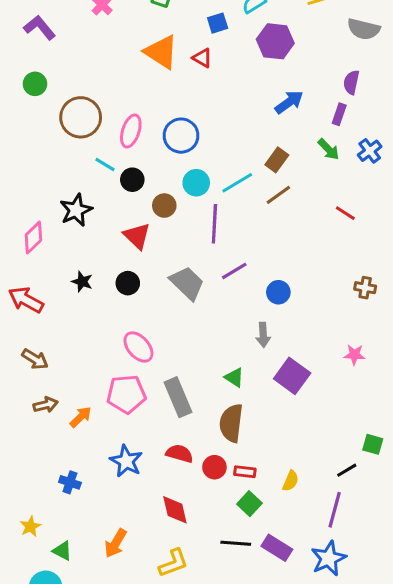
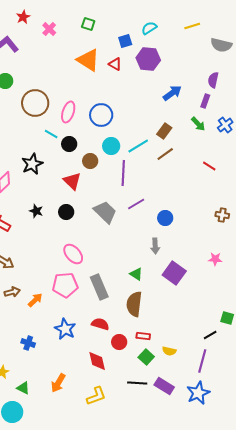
purple hexagon: (275, 41) -> (148, 59), moved
red circle: (214, 467) -> (119, 342), moved
yellow semicircle: (291, 481) -> (169, 351), moved, turned 80

